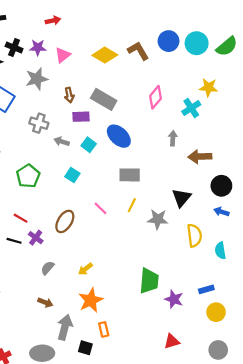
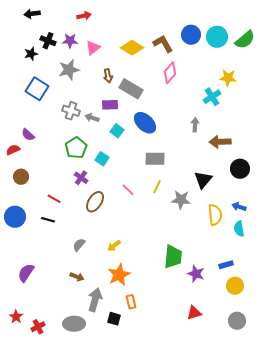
brown arrow: (69, 95) -> (108, 76), moved
pink diamond: (156, 97) -> (170, 73), moved
gray arrow: (62, 141) -> (92, 118), moved
green pentagon: (28, 176) -> (76, 148), moved
blue arrow: (221, 212) -> (239, 207), moved
purple cross: (36, 238) -> (81, 178), moved

